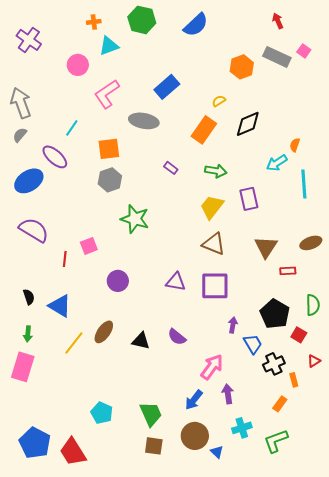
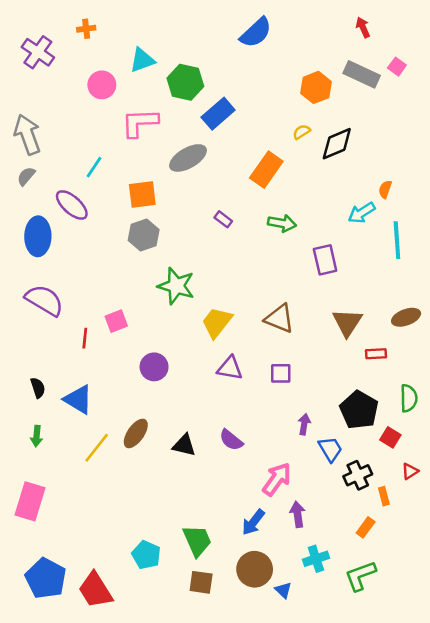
green hexagon: (142, 20) -> (185, 82), moved
orange cross: (94, 22) -> (86, 29), moved
pink L-shape: (107, 94) -> (140, 123), turned 32
yellow semicircle: (219, 101) -> (302, 132), moved
gray ellipse: (144, 121) -> (188, 158), turned -40
black diamond: (248, 124) -> (337, 144), moved
blue ellipse: (29, 181) -> (38, 236), turned -56
yellow trapezoid: (212, 207) -> (217, 322), moved
purple square: (215, 286) -> (281, 373), size x0.6
pink rectangle: (23, 367) -> (30, 501), moved
cyan pentagon: (102, 413) -> (146, 555), moved

